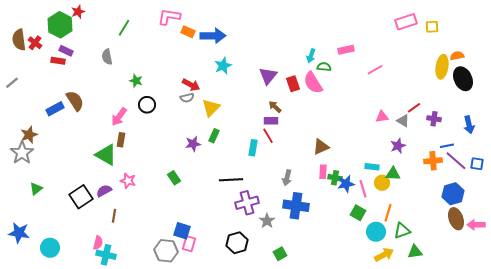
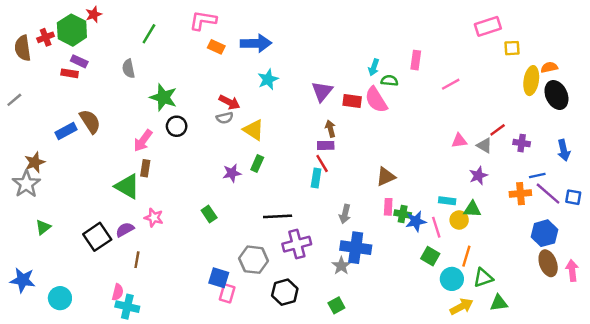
yellow square: (432, 27) -> (512, 48), moved
orange rectangle: (188, 32) -> (216, 47), moved
red cross: (35, 43) -> (46, 37), moved, turned 32
pink rectangle: (346, 50) -> (416, 60), turned -70
green star: (136, 81) -> (163, 97), size x1.6
red rectangle: (293, 84) -> (352, 101), turned -63
brown arrow: (275, 107) -> (330, 129), turned 32
yellow triangle: (211, 108) -> (254, 130), turned -42
cyan rectangle: (253, 148) -> (316, 178), moved
gray star: (267, 221) -> (341, 266), moved
pink arrow: (476, 225) -> (572, 270), turned 84
gray hexagon: (166, 251) -> (254, 260), moved

